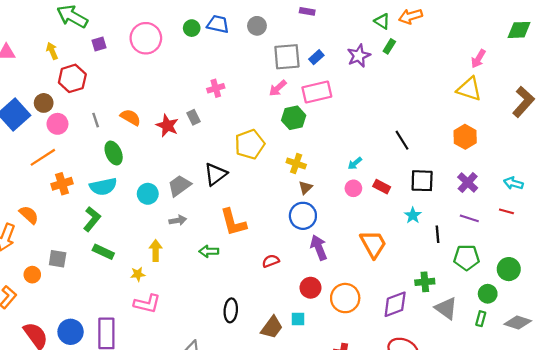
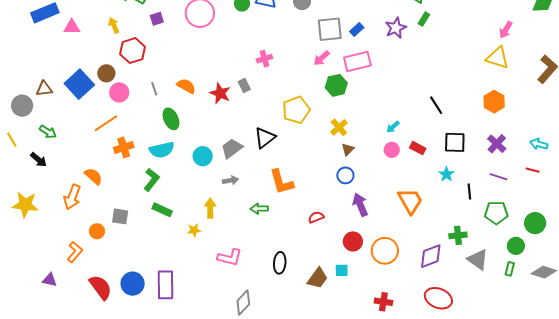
yellow cross: (296, 163) -> (339, 127), turned 30
blue circle: (303, 216) -> (345, 175), size x0.7
pink L-shape: (147, 304) -> (230, 257), moved

